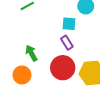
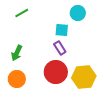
green arrow: (31, 53) -> (17, 53), moved, turned -126

